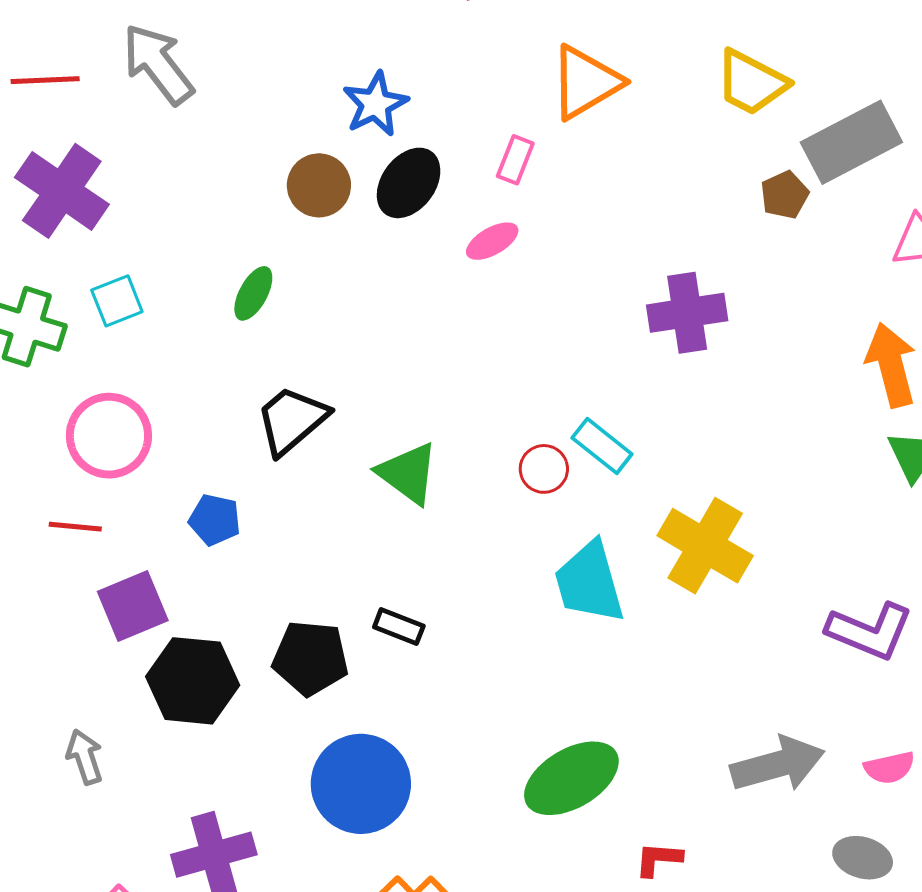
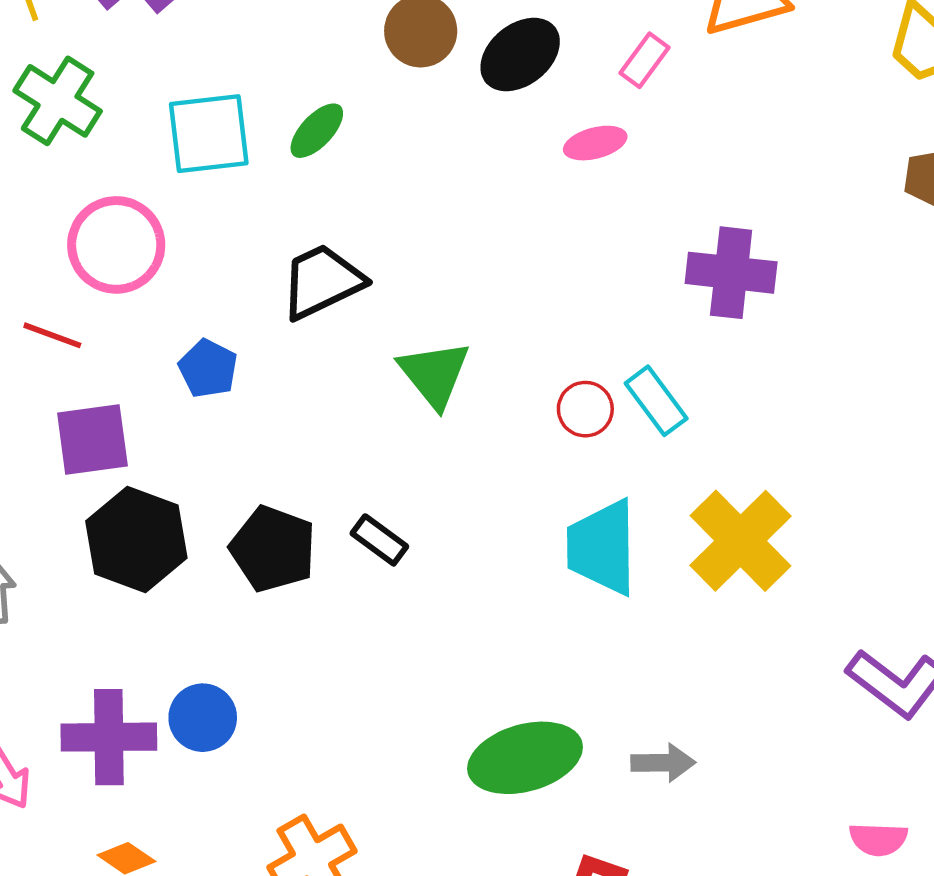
cyan square: (117, 301) -> (209, 134), moved, size x1.5
purple cross: (687, 313) -> (731, 273), moved
gray arrow: (778, 764) -> (663, 763), moved, size x0.6
blue circle: (361, 784) -> (203, 718), moved, size x0.6

